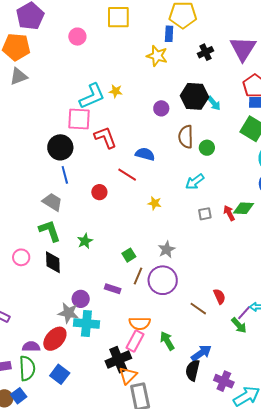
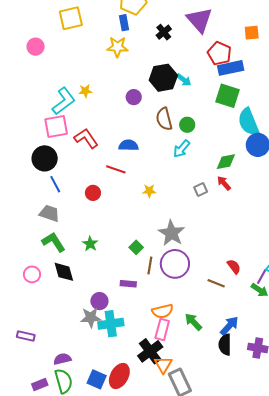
cyan arrow: (195, 182) -> (182, 149), moved
green diamond: (244, 208) -> (226, 162), moved
gray star: (166, 249) -> (172, 233), size x1.5
red ellipse: (55, 339) -> (119, 376), moved

